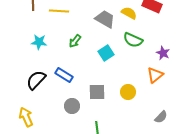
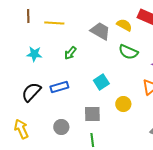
cyan square: (106, 53) -> (101, 82), moved
blue rectangle: (64, 75) -> (59, 87), turned -48
gray square: (97, 92) -> (92, 114), moved
gray circle: (72, 106) -> (61, 127), moved

